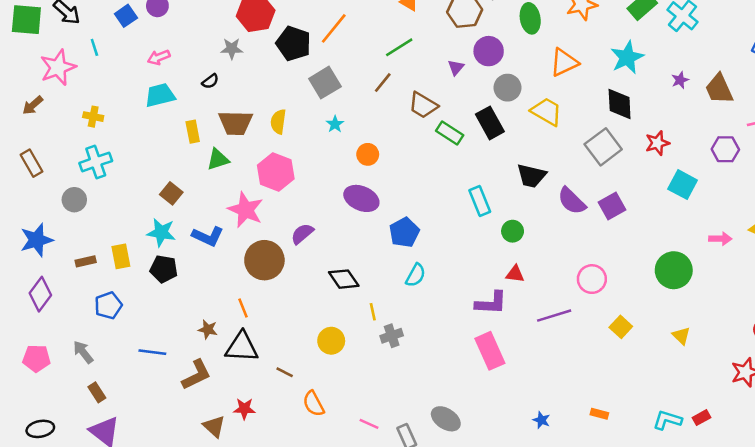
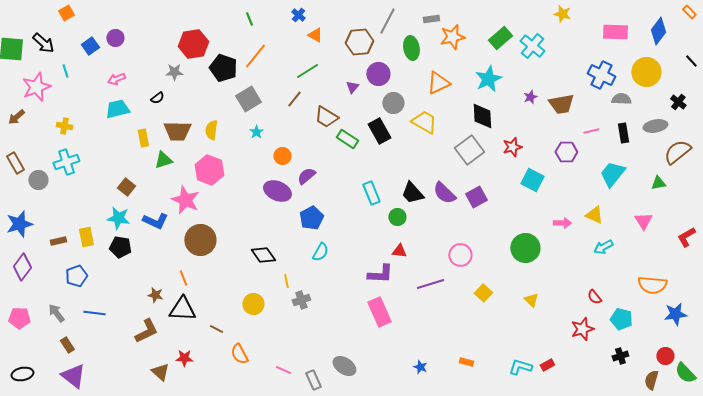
brown trapezoid: (719, 89) -> (561, 104), turned -76
black trapezoid: (531, 176) -> (412, 193), moved, turned 35
gray circle: (74, 200) -> (38, 180), moved
purple semicircle: (302, 234) -> (306, 176), moved
blue line: (152, 352) -> (94, 313), moved

